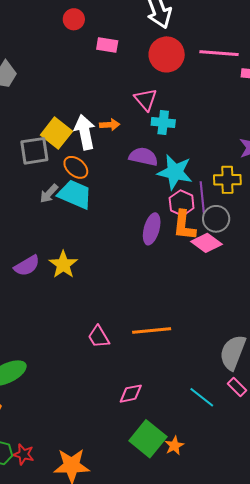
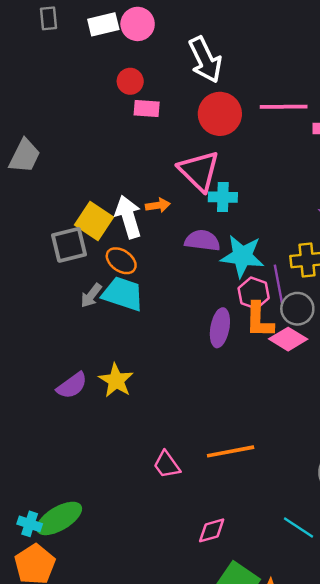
red circle: (74, 19) -> (130, 81), moved
pink triangle: (146, 99) -> (199, 171), size x1.5

